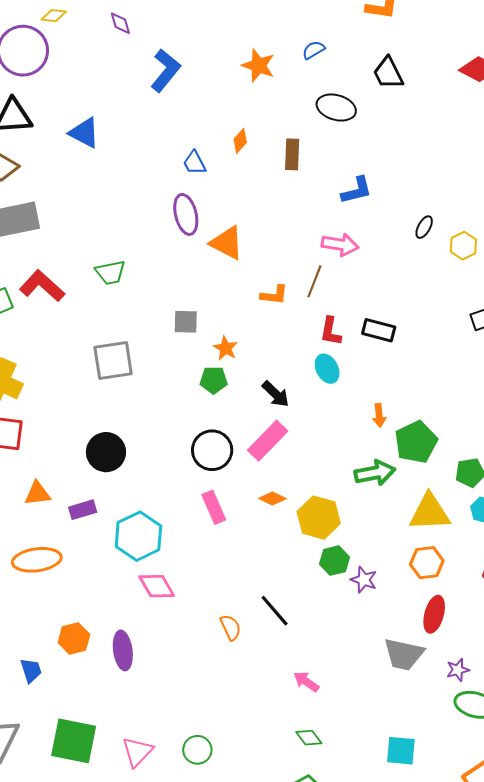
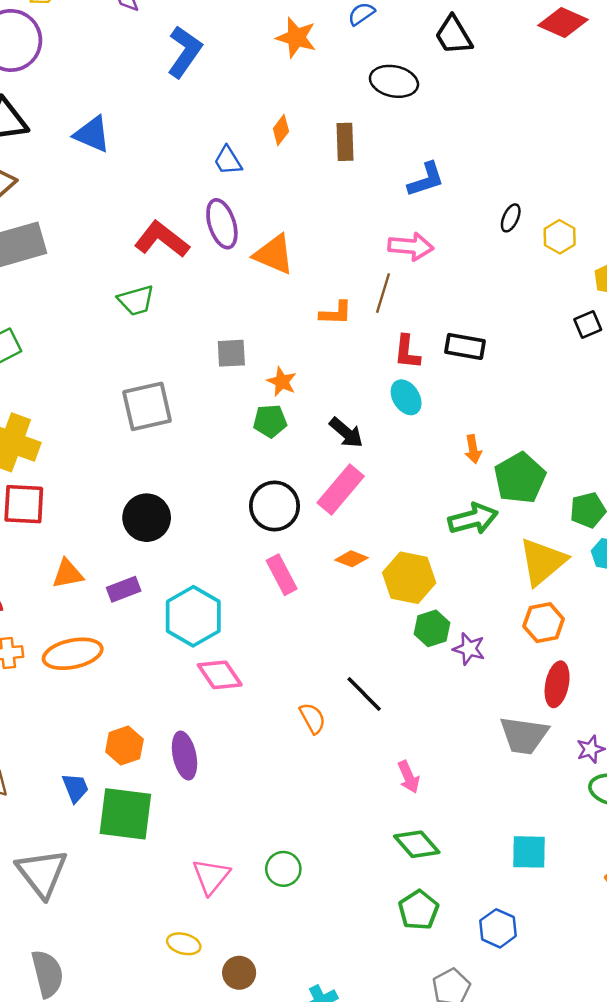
red L-shape: (42, 286) -> (162, 239), moved
yellow triangle: (430, 512) -> (542, 562), turned -33
pink arrow: (306, 682) -> (409, 777), turned -144
green diamond: (309, 738) -> (417, 844), size x1.4
green square: (74, 741) -> (125, 814), moved

